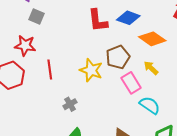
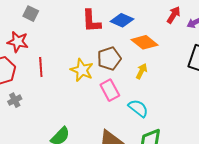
yellow arrow: (151, 68) -> (142, 71), turned 70
pink rectangle: (131, 83) -> (110, 90), moved
gray cross: (70, 104) -> (15, 100), moved

